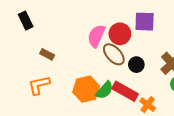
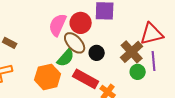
green semicircle: (105, 90) -> (66, 58), moved

